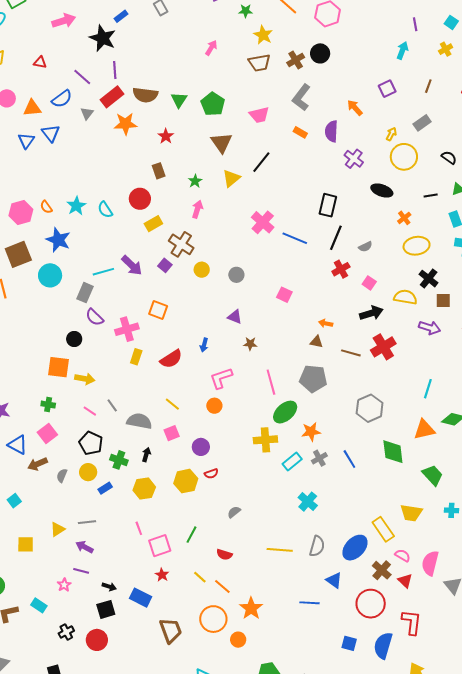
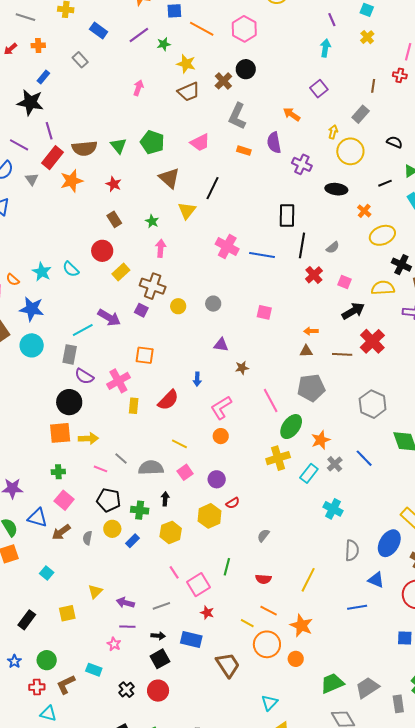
brown line: (428, 86) -> (373, 86), moved
black circle: (74, 339) -> (69, 402), size x1.6
gray line: (87, 522) -> (161, 606), moved
yellow line: (280, 550) -> (308, 580), moved, turned -55
yellow line: (200, 577) -> (247, 623), moved

